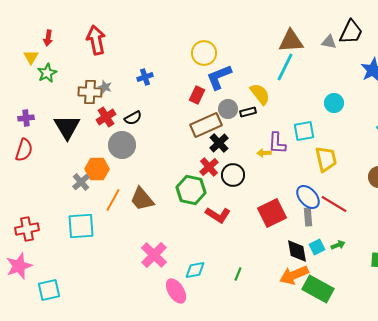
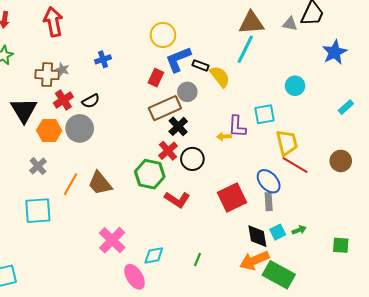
black rectangle: (248, 112) -> (201, 65), moved, turned 35
orange hexagon: (97, 169) -> (49, 130), moved
red line: (334, 204) -> (295, 165), moved

